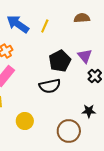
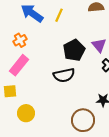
yellow circle: (25, 121) -> (26, 113), moved

